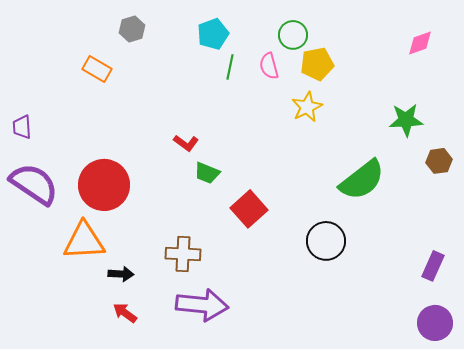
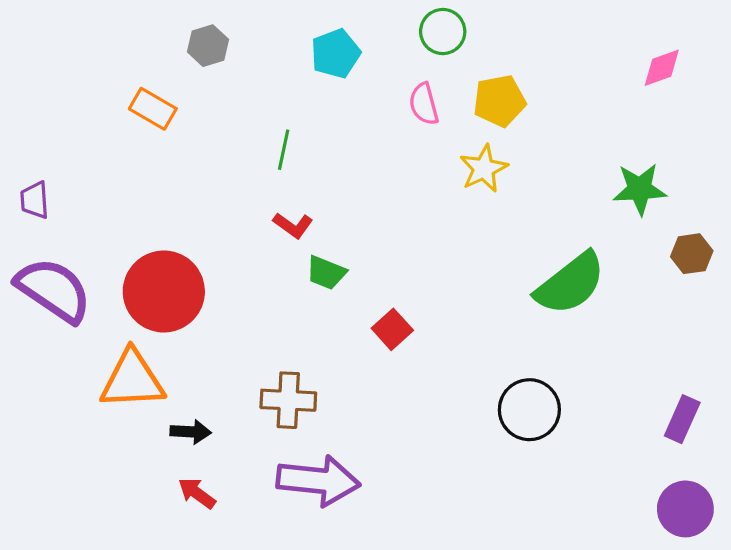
green circle: (293, 35) -> (443, 32), moved
green line: (230, 67) -> (284, 150), moved
red square: (249, 209) -> (392, 329), size x0.7
black circle: (326, 241) -> (529, 410), moved

